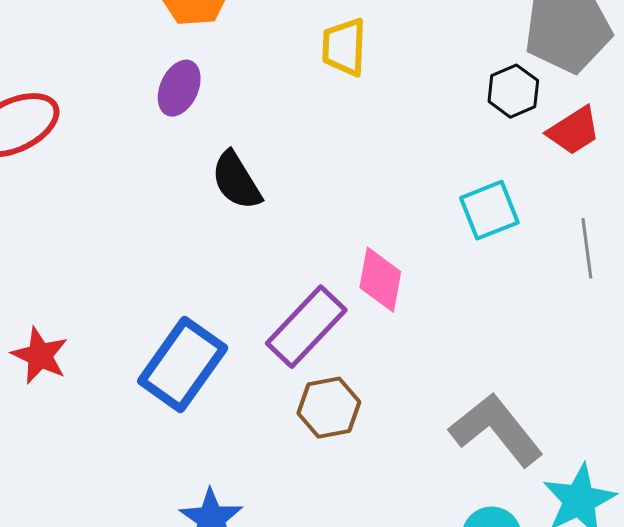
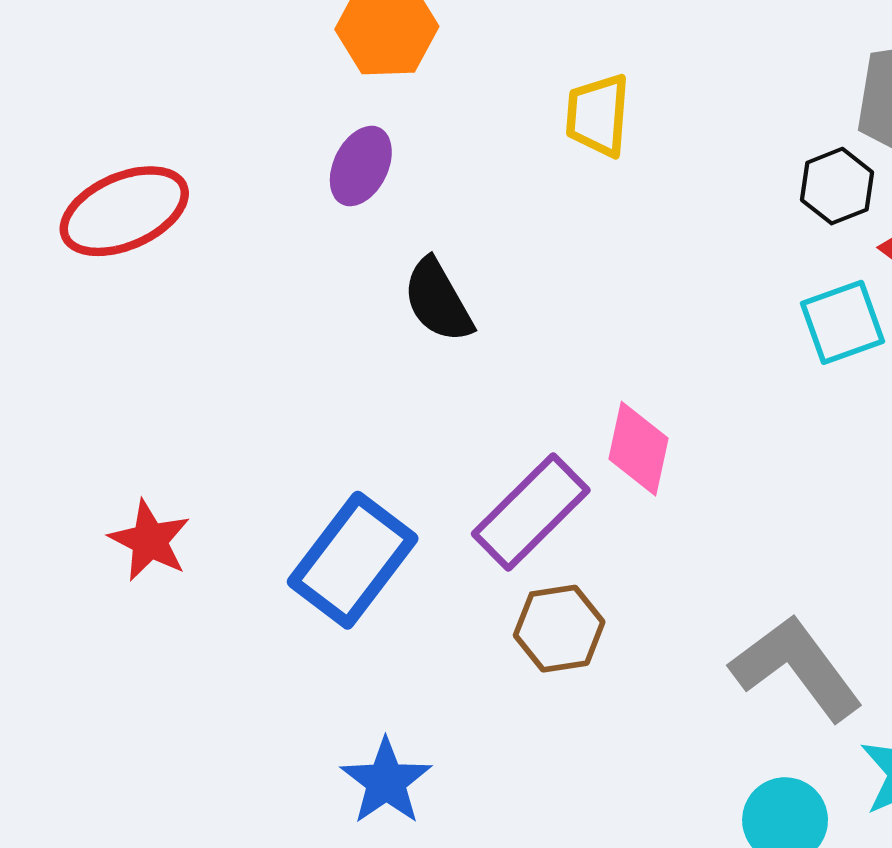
cyan square: (489, 210) -> (842, 322), moved

